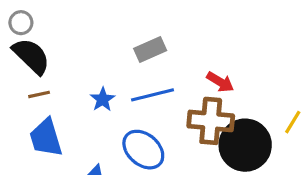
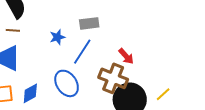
blue line: (152, 95) -> (82, 52), turned -60
blue star: (103, 99) -> (57, 37), moved

